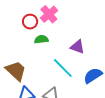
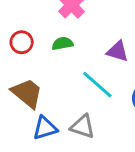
red circle: (30, 22) -> (22, 42), moved

